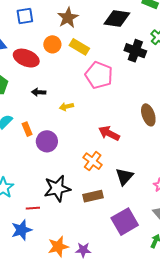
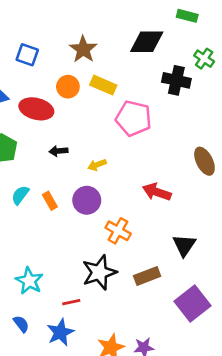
blue square: (25, 16) -> (27, 55), turned 36
purple circle: (47, 141) -> (87, 200), moved
orange cross: (93, 161) -> (118, 231), moved

